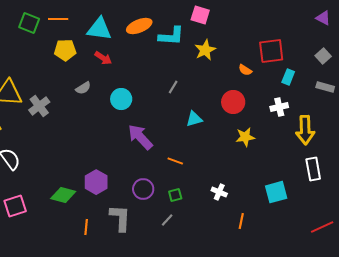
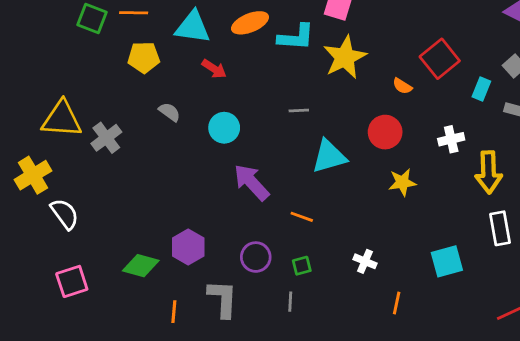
yellow star: (205, 50) -> (345, 57), size x1.4
red square: (271, 51) -> (440, 59), turned -32
red arrow: (103, 58) -> (214, 69), moved
cyan rectangle: (288, 77) -> (481, 89), moved
gray line: (173, 87) -> (299, 110), turned 56
gray semicircle: (83, 88) -> (170, 112), turned -112
cyan triangle: (194, 119) -> (329, 156), size x1.5
gray line: (167, 220) -> (290, 302), turned -40

